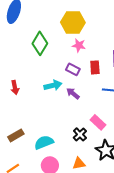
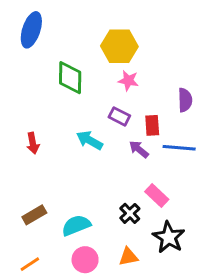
green diamond: (40, 43) -> (70, 78), turned -30
red rectangle: (95, 67) -> (152, 125), moved
cyan arrow: (53, 85) -> (90, 140), turned -138
purple arrow: (73, 93) -> (139, 149), moved

